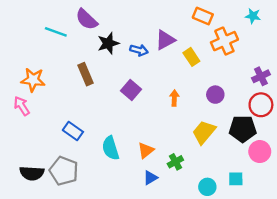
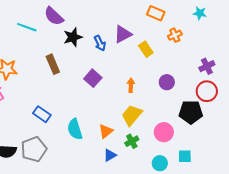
orange cross: (224, 41) -> (175, 35), size x0.6
blue arrow: (139, 50) -> (100, 43), turned 49
yellow trapezoid: (204, 132) -> (132, 115), moved
pink circle: (260, 152) -> (164, 132), moved
gray pentagon: (64, 171) -> (34, 149), turned 30

